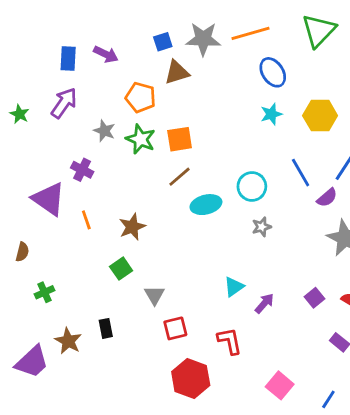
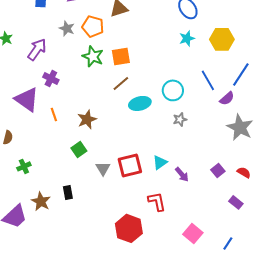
purple arrow: (64, 103) -> (37, 49), moved
gray star: (104, 131) -> (67, 28), moved
purple arrow: (264, 303) -> (182, 174), turned 98
red square: (175, 328) -> (130, 165), moved, size x1.4

